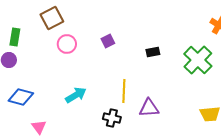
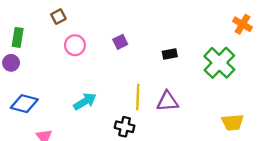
brown square: (52, 18) -> (58, 17), size x0.6
purple triangle: (149, 108) -> (168, 101), moved

